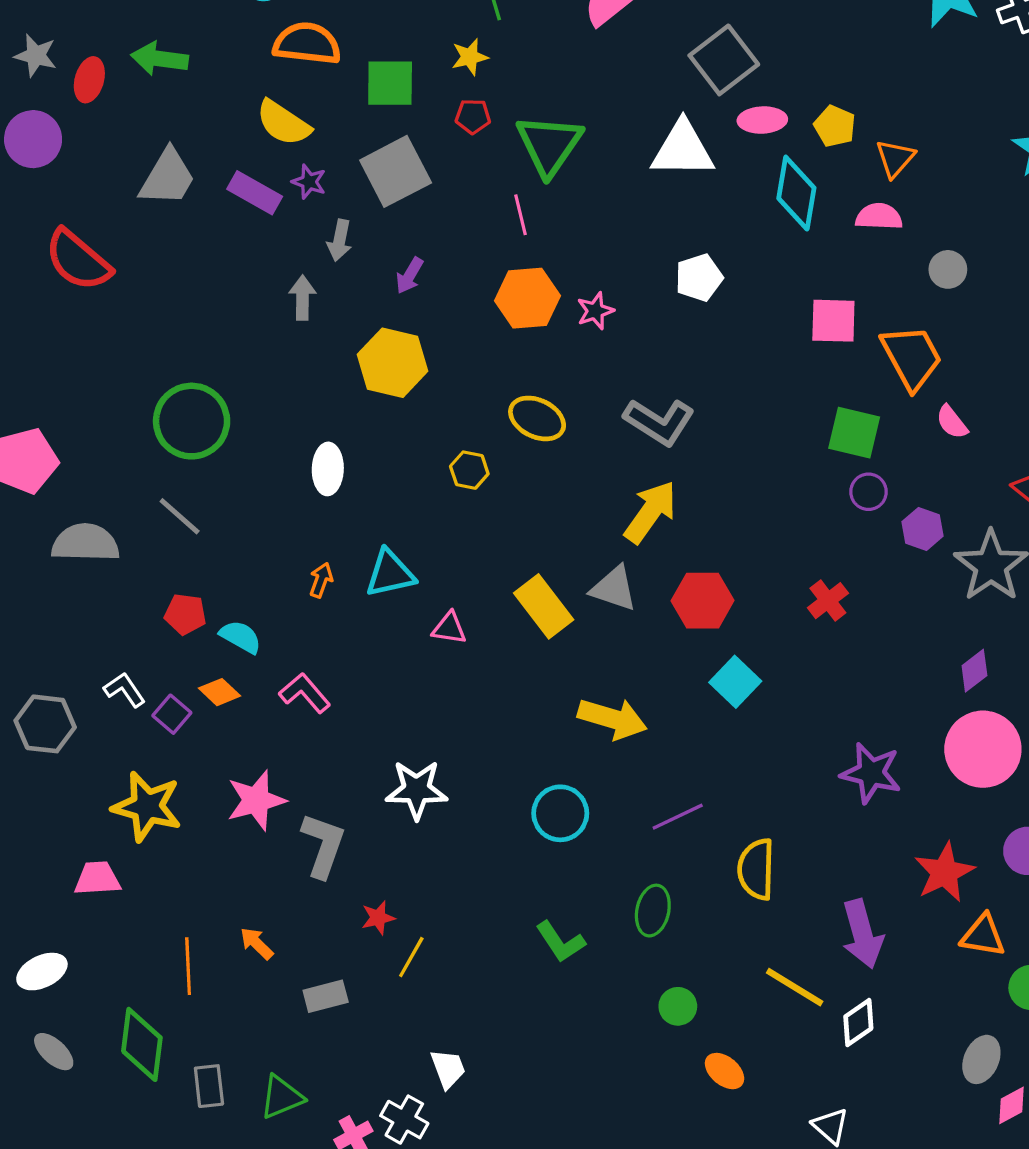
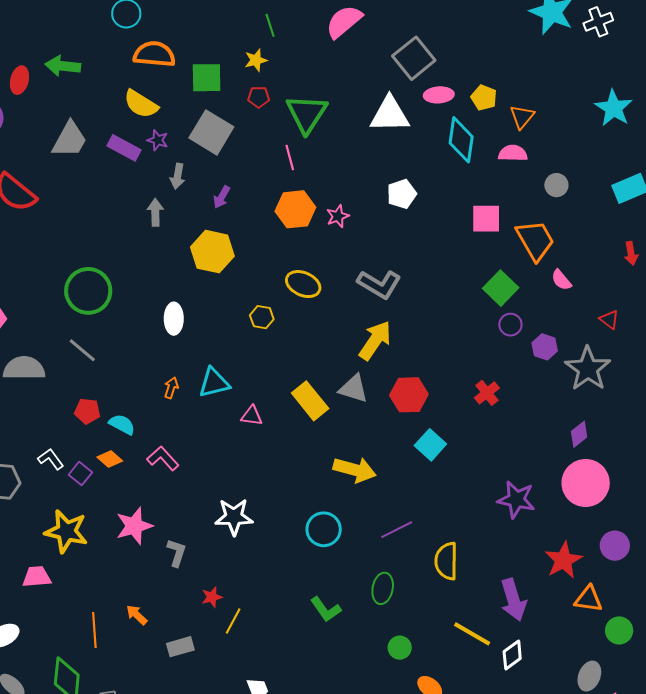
gray square: (396, 171) -> (211, 132), turned -30
green square: (854, 433) -> (501, 288), turned 32
gray L-shape: (323, 845) -> (177, 553), size x0.7

